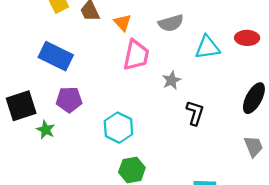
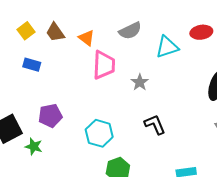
blue rectangle: (56, 56) -> (32, 65), moved, size x0.6
black L-shape: (195, 113) -> (155, 125), moved, turned -30

